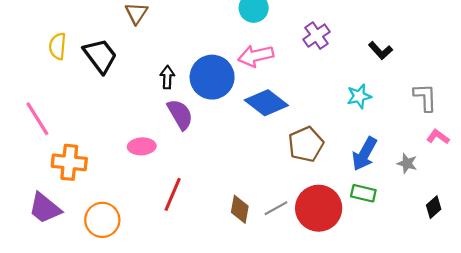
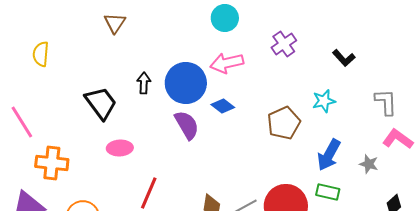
black trapezoid: (100, 56) -> (101, 103), moved
blue diamond: (266, 103) -> (223, 106), moved, size x0.6
purple semicircle: (180, 114) -> (187, 125), moved
pink L-shape: (438, 137) -> (398, 139), size x1.4
brown pentagon: (306, 144) -> (284, 123), moved

